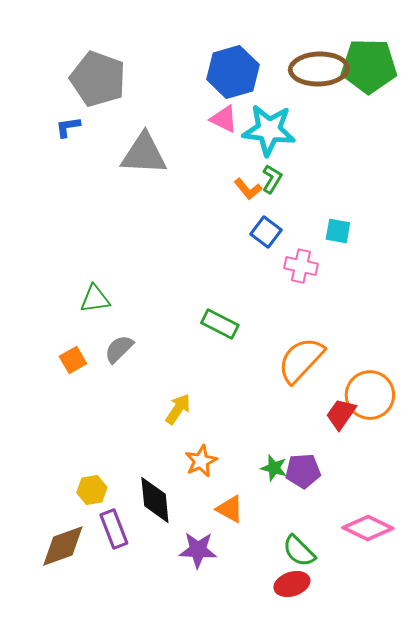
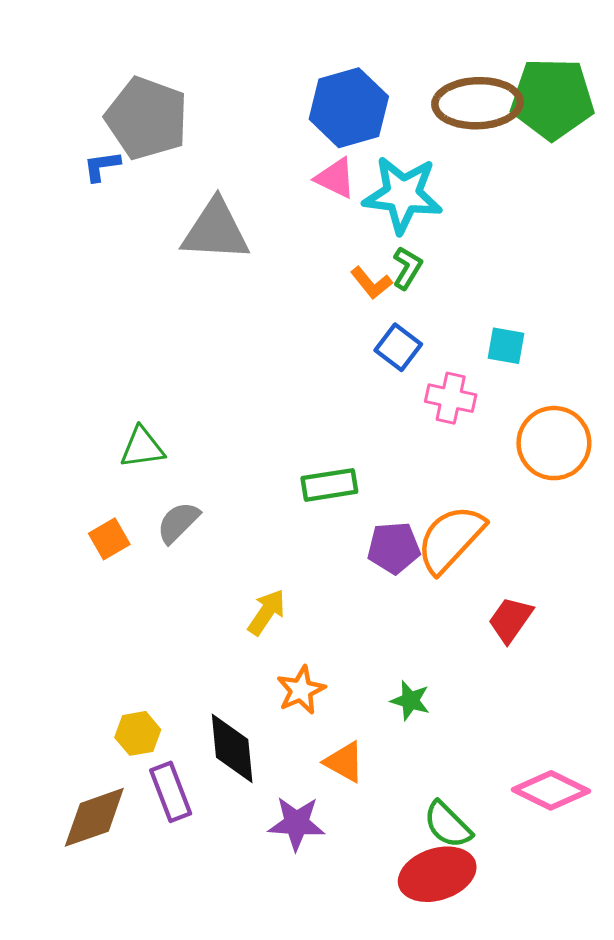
blue L-shape: (68, 127) -> (102, 166), moved
green rectangle: (220, 324) -> (329, 485), turned -36
orange circle: (370, 395) -> (554, 443), moved
purple pentagon: (303, 471) -> (394, 548), moved
red ellipse: (292, 584) -> (437, 874), size x1.4

